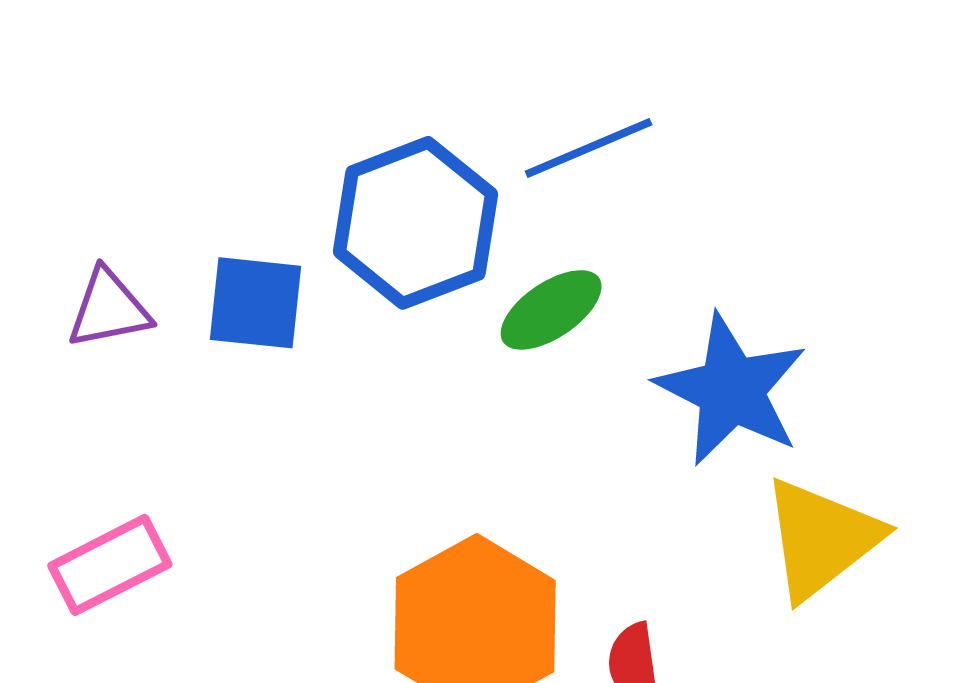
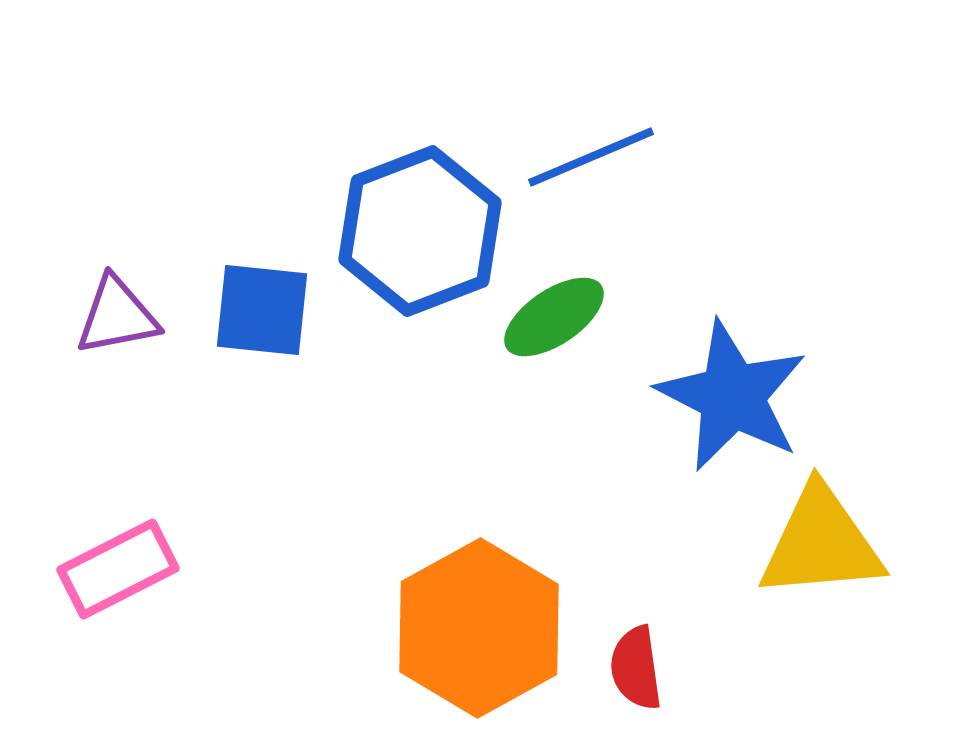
yellow triangle: (821, 539) -> (821, 543), turned 33

